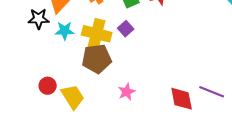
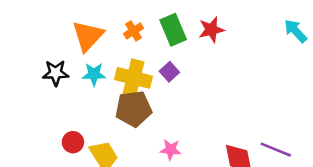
black star: (39, 19) -> (56, 73), moved
pink star: (127, 92) -> (171, 150), turned 30

